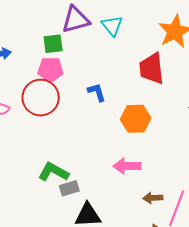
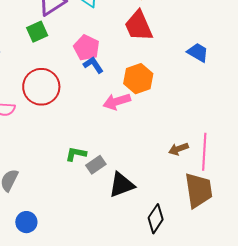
pink pentagon: (50, 70) -> (86, 48), moved, turned -30
pink arrow: (127, 166) -> (117, 101), moved
green L-shape: (53, 172) -> (76, 154), size x0.7

